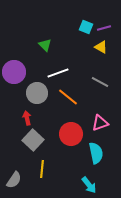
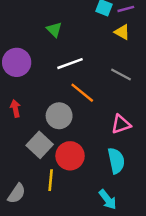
gray circle: (37, 93) -> (59, 116), moved
red arrow: (27, 118) -> (15, 108), moved
red circle: (71, 134) -> (70, 156), moved

